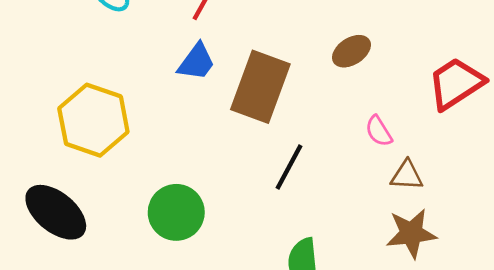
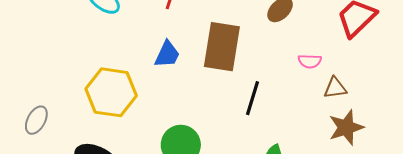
blue trapezoid: (196, 62) -> (167, 54), moved
pink semicircle: (379, 131) -> (310, 61), turned -45

